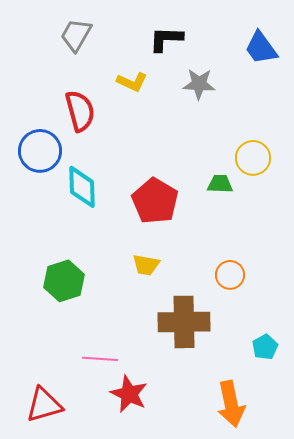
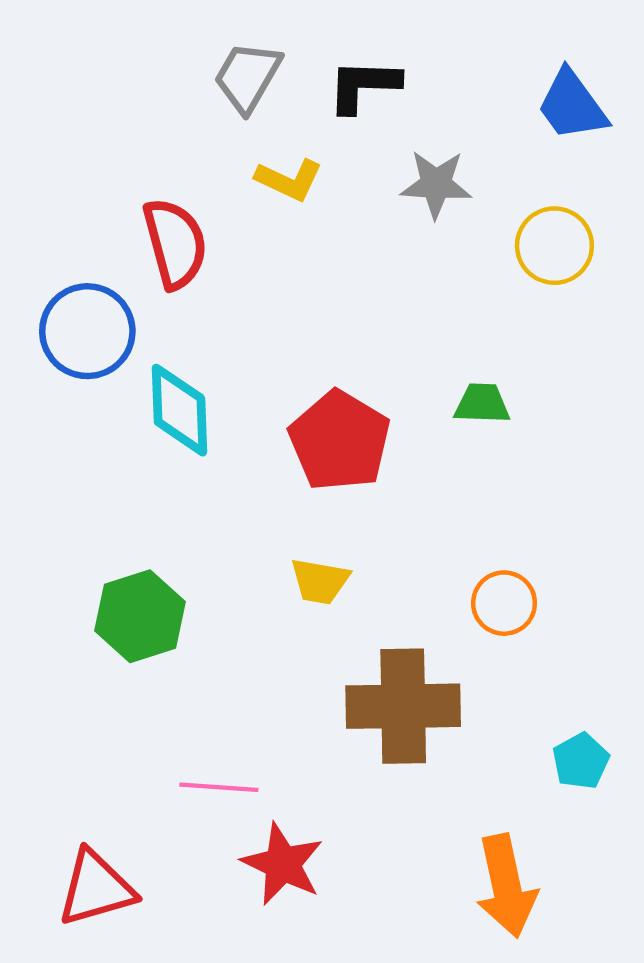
gray trapezoid: (76, 35) -> (247, 77), moved
yellow circle: (253, 158) -> (554, 246), moved

